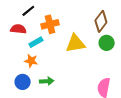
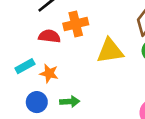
red semicircle: (18, 29) -> (49, 36), moved
cyan rectangle: (36, 42) -> (25, 66), moved

